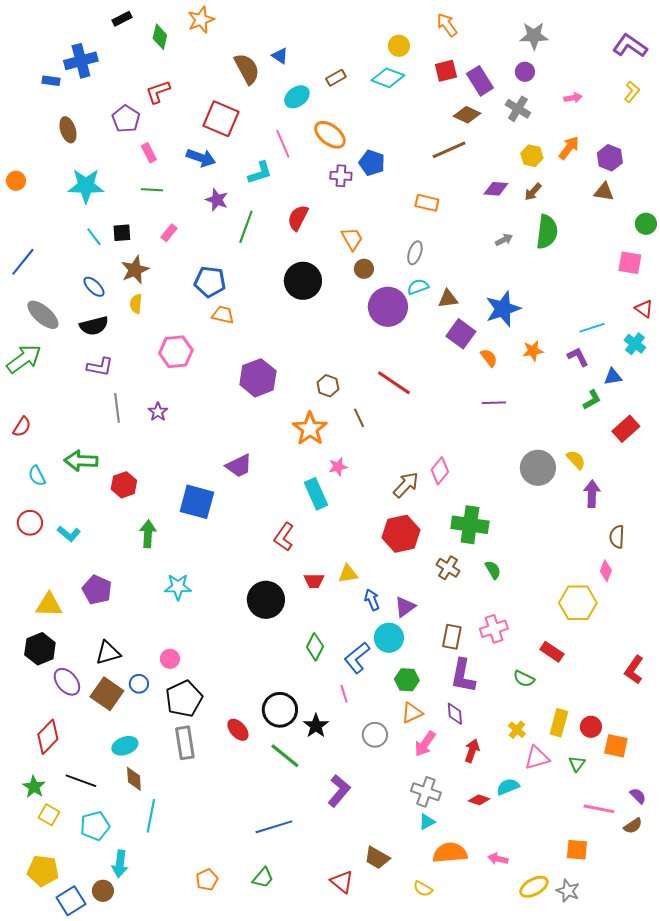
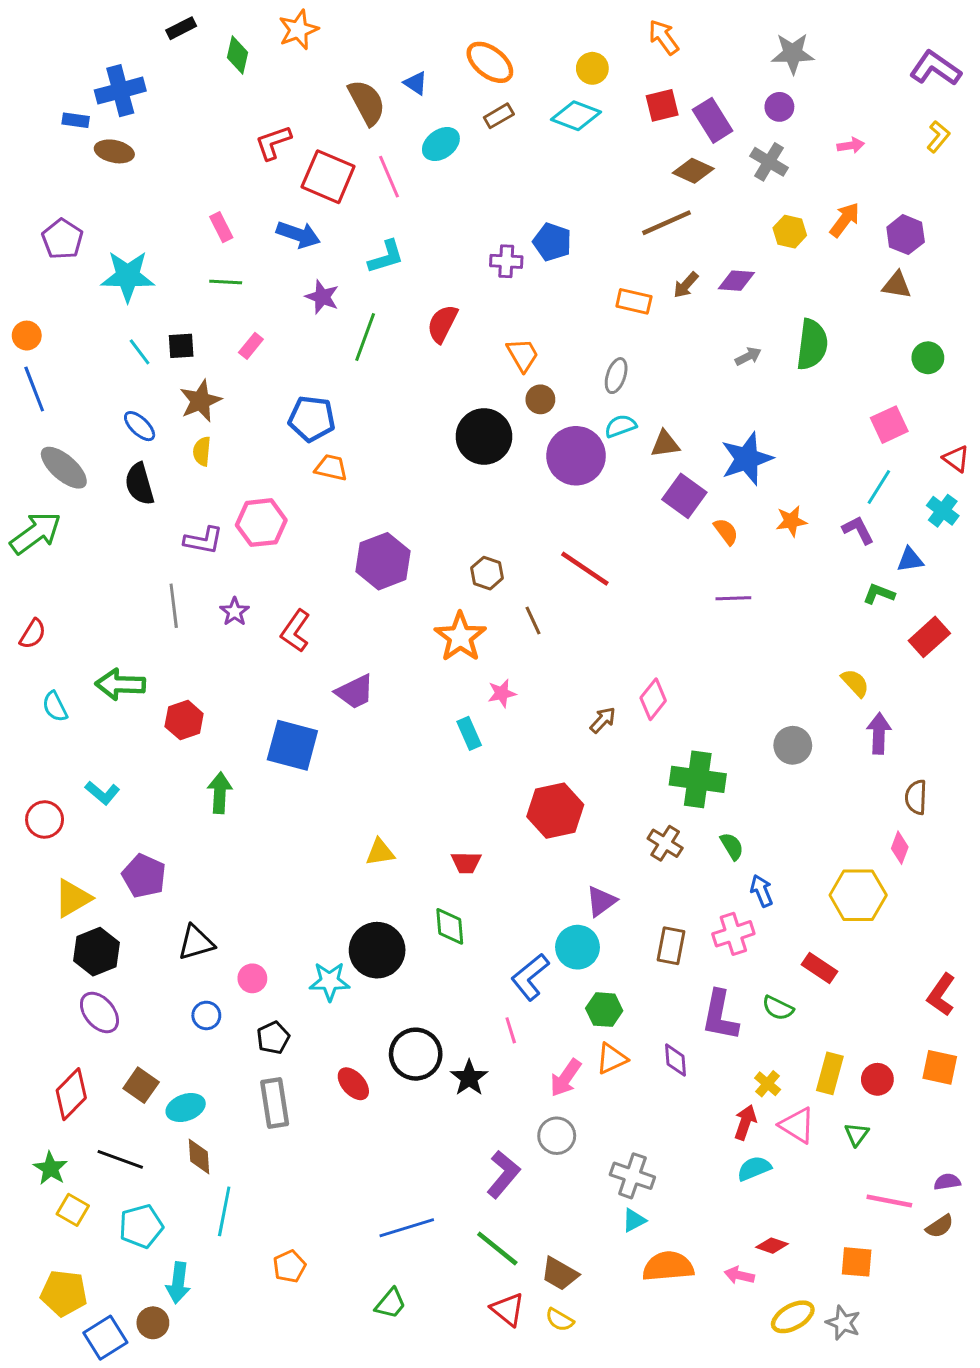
red L-shape: (158, 92) -> (273, 143), moved
purple pentagon: (126, 119) -> (62, 239), moved
brown ellipse: (68, 130) -> (114, 151), moved, turned -60
orange ellipse: (330, 135) -> (490, 62), moved
pink line: (283, 144) -> (389, 177), moved
orange circle: (16, 181) -> (27, 336), moved
brown arrow: (533, 192) -> (686, 285), moved
green circle: (646, 224) -> (928, 358), moved
blue line: (23, 262) -> (34, 389), turned -60
pink square: (630, 263) -> (889, 425), moved, turned -35
black circle: (303, 281) -> (484, 436), moved
black semicircle: (94, 326) -> (140, 484), turned 88
cyan line: (592, 328) -> (879, 487), turned -40
purple L-shape: (100, 367) -> (203, 540), moved
green L-shape: (592, 400) -> (879, 594), turned -130
gray circle: (538, 468) -> (793, 745), moved, size x0.7
brown arrow: (406, 485) -> (603, 720), size x0.7
cyan rectangle: (316, 494) -> (469, 733), size x0.7
red circle: (30, 523) -> (45, 819), moved
red hexagon: (401, 534) -> (555, 811), moved
red L-shape: (284, 537) -> (295, 631), moved
yellow triangle: (348, 574) -> (380, 852), moved
cyan star: (178, 587) -> (330, 981), moved
black circle: (266, 600) -> (377, 950), moved
blue arrow: (372, 600) -> (762, 891), moved
yellow triangle: (49, 605) -> (73, 898), turned -32
green diamond: (315, 647) -> (450, 926), moved, turned -32
black hexagon: (40, 649) -> (96, 952), moved
black triangle: (108, 653) -> (196, 943), moved
purple L-shape: (463, 676) -> (720, 1015), moved
brown square: (107, 694) -> (141, 1085), moved, size x0.7
black pentagon: (184, 699) -> (273, 1038), size x0.6
gray circle: (375, 735) -> (557, 1136), moved
pink arrow: (425, 744) -> (566, 1078), moved
orange square: (616, 746) -> (940, 1067), moved
red arrow: (472, 751) -> (745, 1122), moved
green line: (285, 756) -> (497, 1249), moved
pink triangle: (537, 758) -> (797, 1125), turned 48
purple semicircle: (638, 796) -> (947, 1182), turned -54
red diamond: (479, 800) -> (772, 1246), moved
orange pentagon: (207, 880) -> (289, 1266), moved
yellow semicircle: (423, 889) -> (560, 1320), moved

